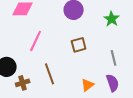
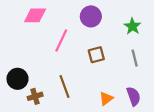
pink line: (36, 41) -> (61, 41), moved
gray line: (114, 58) -> (135, 58), moved

